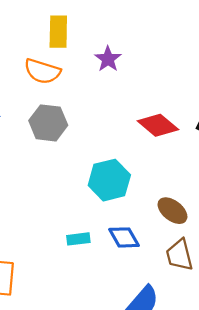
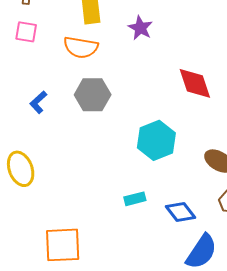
red diamond: (158, 125) -> (195, 83), turned 39
blue diamond: (124, 237) -> (181, 212), moved

